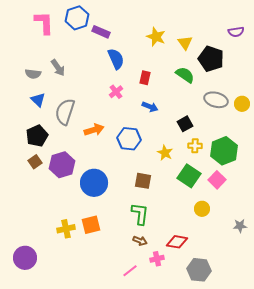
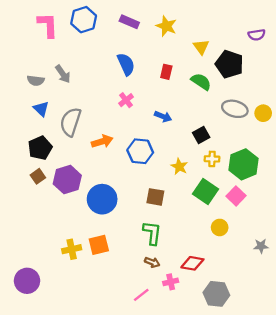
purple rectangle: (101, 32) -> (129, 22), moved
yellow star: (156, 37) -> (166, 26), moved
red rectangle: (145, 78) -> (166, 72), moved

